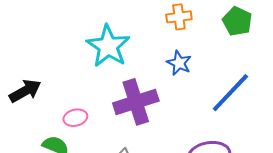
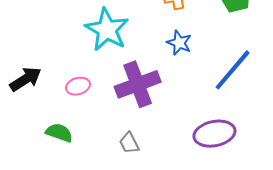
pink ellipse: (75, 118) -> (78, 86), moved

